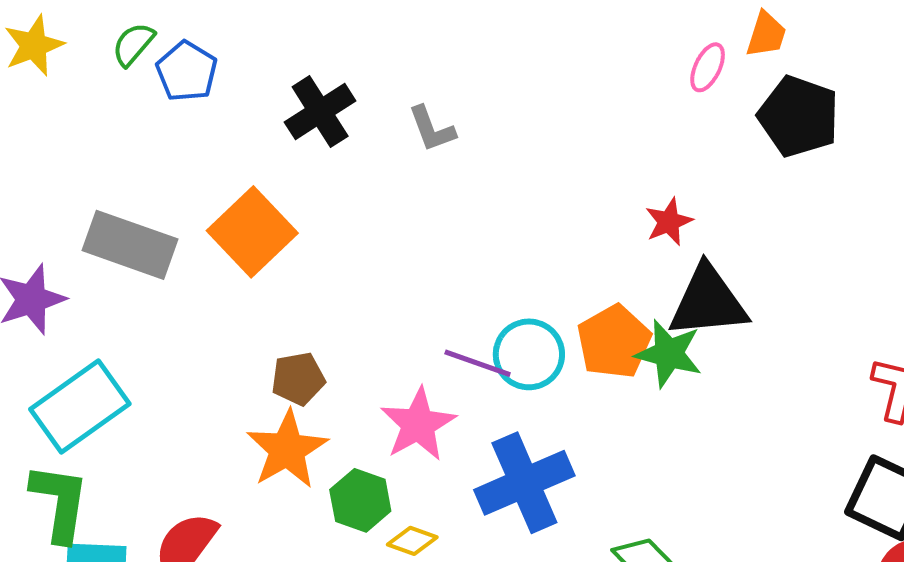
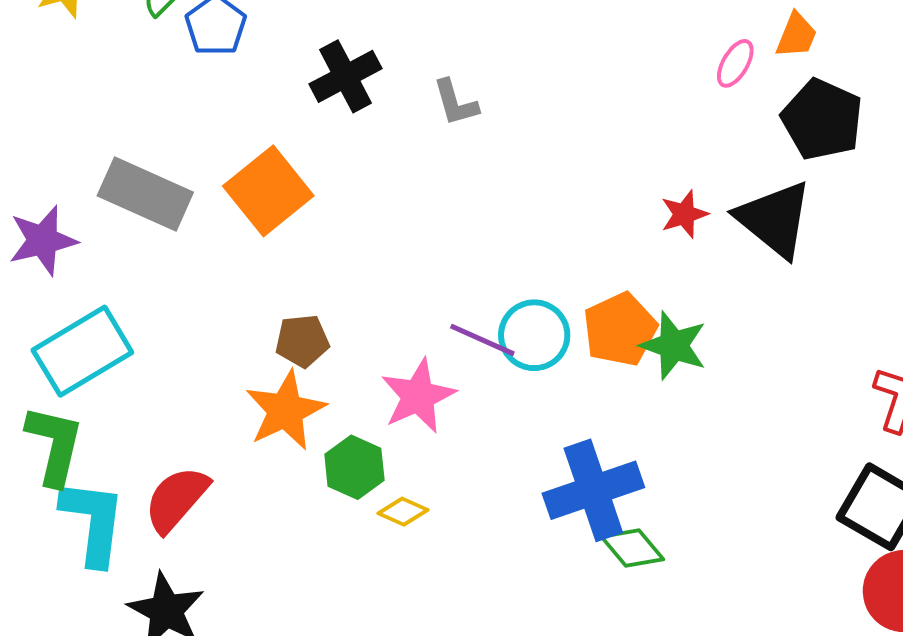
black triangle: (708, 302) -> (774, 219), moved, turned 40
blue cross: (524, 483) -> (593, 490), moved

